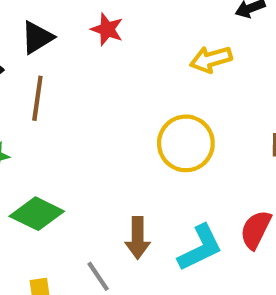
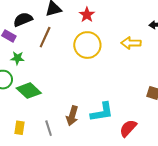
yellow circle: (186, 143) -> (87, 45), moved
cyan L-shape: (200, 248) -> (102, 112), moved

